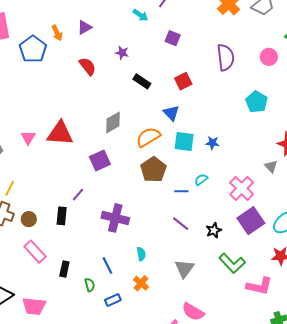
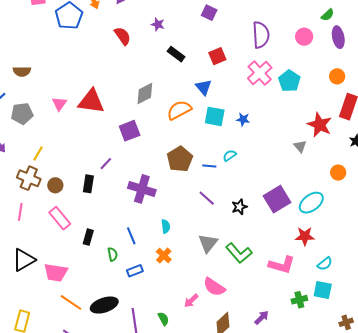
brown pentagon: (153, 170) -> (180, 159), moved
pink cross: (242, 188) -> (260, 73), moved
green L-shape: (232, 263) -> (239, 253), moved

